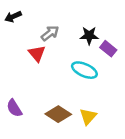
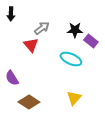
black arrow: (13, 17) -> (11, 14), turned -64
purple semicircle: (14, 108) -> (12, 78), moved
brown diamond: (58, 114) -> (29, 102), moved

